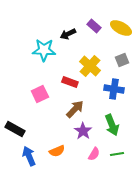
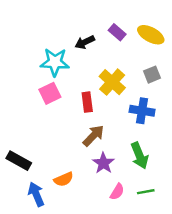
red rectangle: (70, 82) -> (87, 102), turned 63
pink square: (40, 94) -> (50, 93), moved
orange semicircle: (57, 151) -> (64, 179), moved

